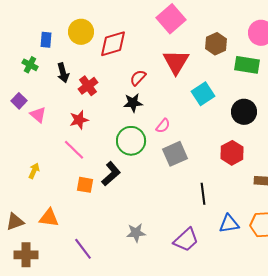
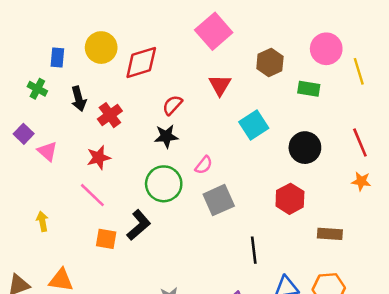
red triangle: (176, 62) -> (220, 85), size x0.7
green rectangle: (247, 65) -> (309, 89), size x0.7
yellow arrow: (34, 171) -> (42, 221), turned -35

